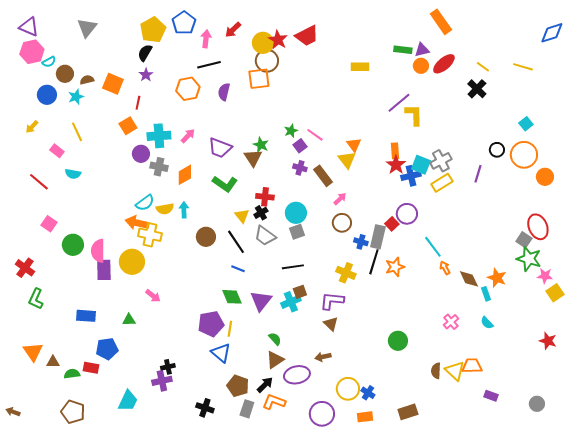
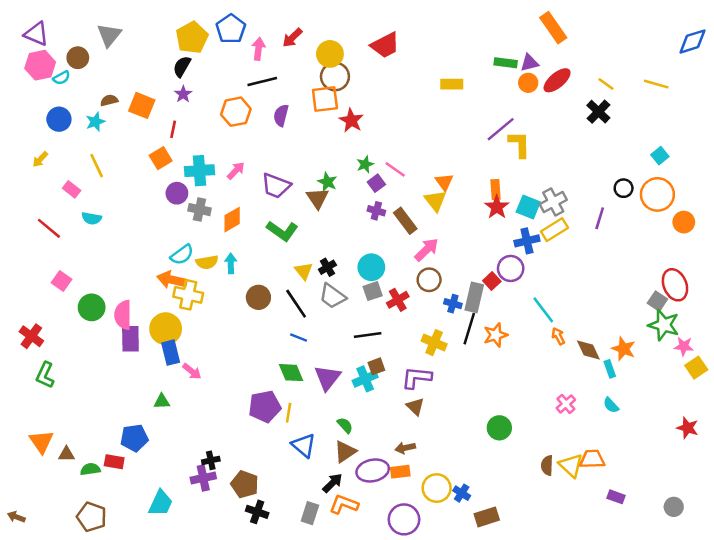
red star: (278, 40) -> (351, 120), moved
brown circle: (65, 74) -> (78, 58), moved
blue cross: (411, 176) -> (527, 241), moved
red cross: (265, 197) -> (398, 300), moved, turned -36
pink arrow: (340, 199) -> (427, 250), size x1.5
blue rectangle: (86, 316) -> (171, 353), moved, turned 72
blue triangle: (221, 353) -> (304, 445), moved
brown pentagon: (238, 386) -> (245, 484), moved
brown rectangle: (408, 412) -> (487, 517), moved
orange rectangle: (365, 417) -> (400, 472), moved

